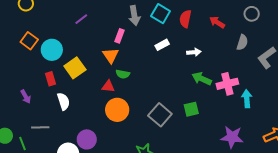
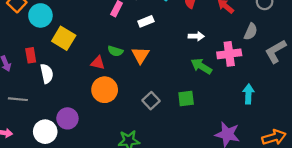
white rectangle: (162, 45) -> (146, 21), moved
orange triangle: (111, 55) -> (140, 55), moved
yellow square: (75, 68) -> (64, 38), turned -30
red rectangle: (50, 79) -> (31, 55), moved
pink cross: (227, 84) -> (229, 54), moved
gray square: (160, 115) -> (151, 101), size x0.7

